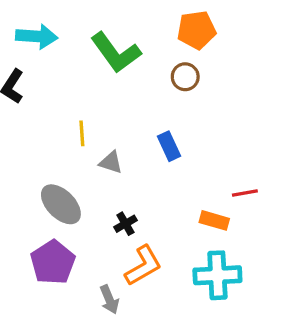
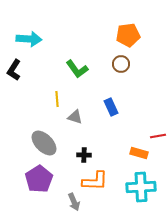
green L-shape: (116, 53) -> (77, 69), moved, size x0.7
black cross: (125, 224) -> (84, 155), turned 32
orange L-shape: (143, 266) -> (95, 181), turned 32

